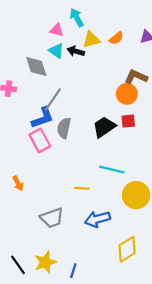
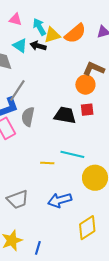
cyan arrow: (77, 18) -> (39, 27), moved
pink triangle: (57, 30) -> (15, 19), moved
orange semicircle: (116, 38) -> (75, 33), size x1.6
black trapezoid: (104, 127) -> (65, 115), turned 45
yellow line: (82, 188) -> (47, 163), moved

